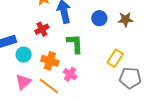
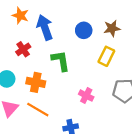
yellow rectangle: (115, 58) -> (106, 56), moved
pink cross: (70, 74) -> (86, 96), moved

